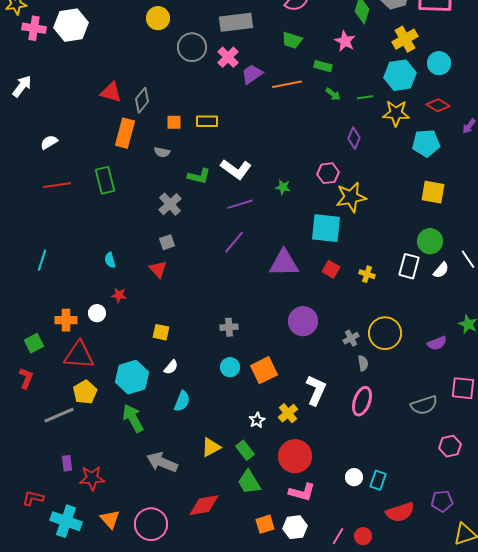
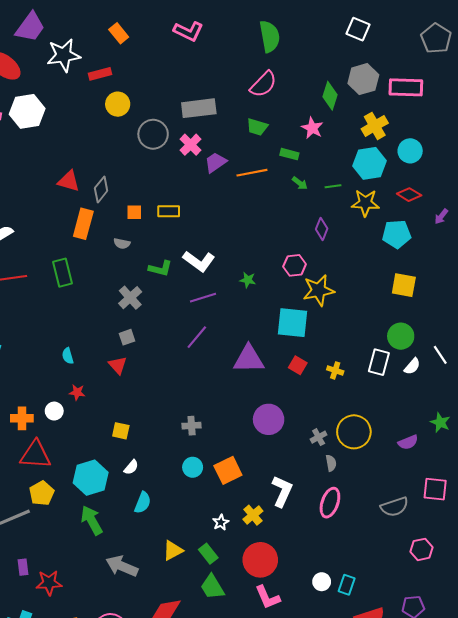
pink L-shape: (302, 492) -> (268, 597), turned 52

